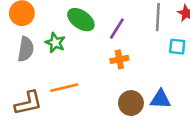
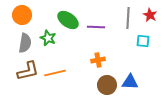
purple line: (117, 29) -> (96, 27), turned 60
orange cross: (119, 59) -> (98, 60), moved
brown L-shape: (28, 103) -> (28, 71), moved

